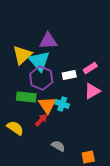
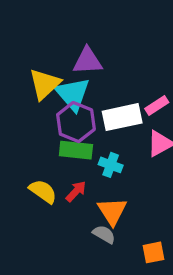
white rectangle: (69, 75) -> (122, 117), size x1.6
green rectangle: (26, 97) -> (76, 150), moved
orange triangle: (47, 105) -> (112, 211), moved
yellow semicircle: (15, 128) -> (43, 191), moved

